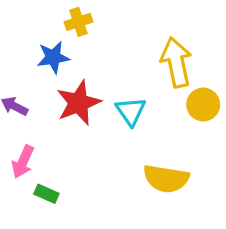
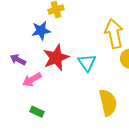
pink arrow: (23, 162) -> (32, 80), moved, turned 36
yellow semicircle: (166, 179) -> (108, 103), turned -112

